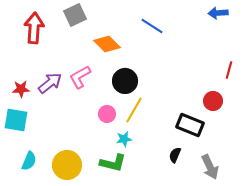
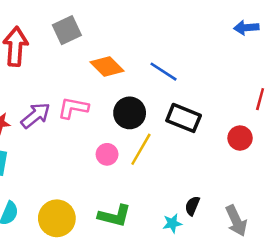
blue line: (152, 26) -> (163, 72), moved
pink L-shape: (80, 77) -> (73, 108), turned 40
black rectangle: (190, 125) -> (184, 118), moved
cyan star: (124, 139) -> (172, 223), moved

